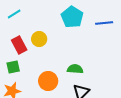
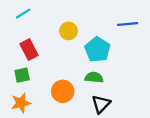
cyan pentagon: (72, 17) -> (97, 50), moved
yellow circle: (39, 39) -> (68, 31), moved

